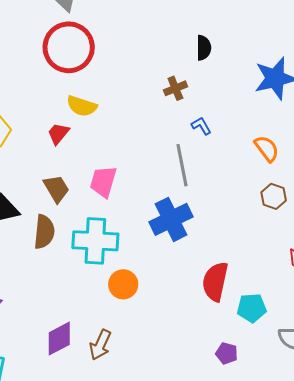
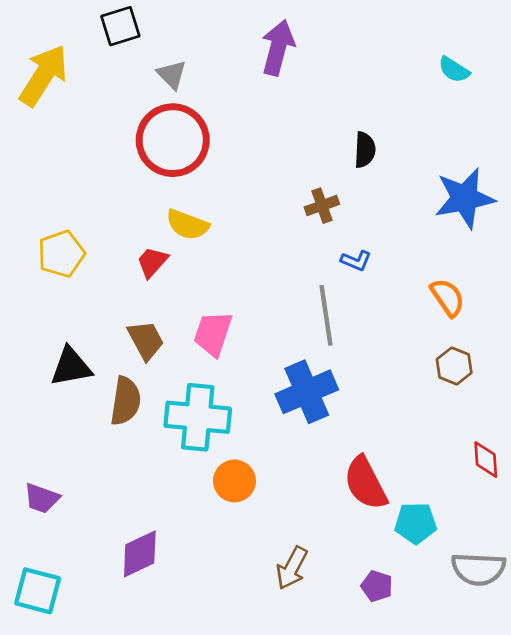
blue L-shape: (201, 126) -> (356, 261), turned 140
red semicircle: (215, 282) -> (365, 483), turned -42
brown arrow: (100, 345) -> (292, 568), moved

